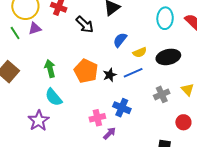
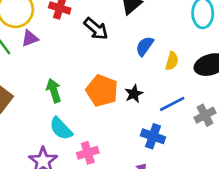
yellow semicircle: (140, 52) -> (172, 61), turned -48
blue line: (133, 73) -> (172, 104), moved
pink cross: (97, 118) -> (88, 153), moved

